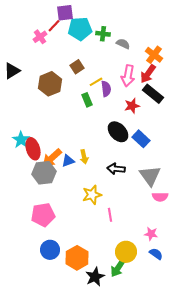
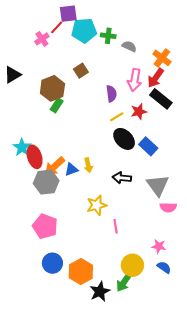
yellow line: (96, 82) -> (117, 117), moved
green rectangle: (87, 100) -> (57, 105), moved, turned 56
pink pentagon: (43, 215) -> (45, 226), turned 30

